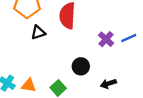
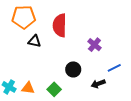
black triangle: (38, 32) -> (34, 41), turned 32
blue line: (129, 38) -> (114, 68), moved

